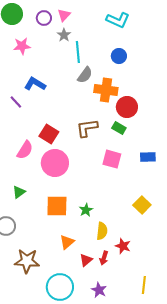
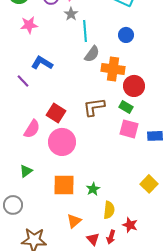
pink square: (112, 159) -> (129, 129), moved
red triangle: (86, 260) -> (93, 239), turned -32

